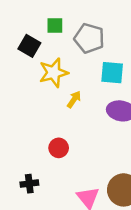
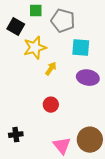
red circle: (59, 148) -> (51, 105), moved

